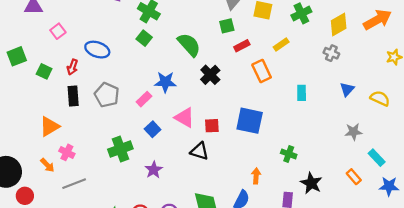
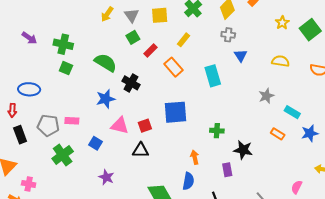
blue star: (165, 82) -> (106, 99), moved
blue triangle: (347, 89) -> (241, 56), moved
cyan rectangle: (302, 93) -> (213, 76), size x1.5
pink rectangle: (144, 99) -> (72, 121), moved, turned 64
green cross: (120, 149) -> (63, 155), moved

